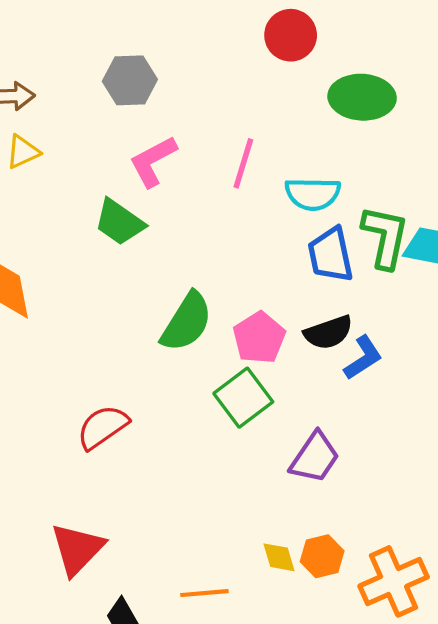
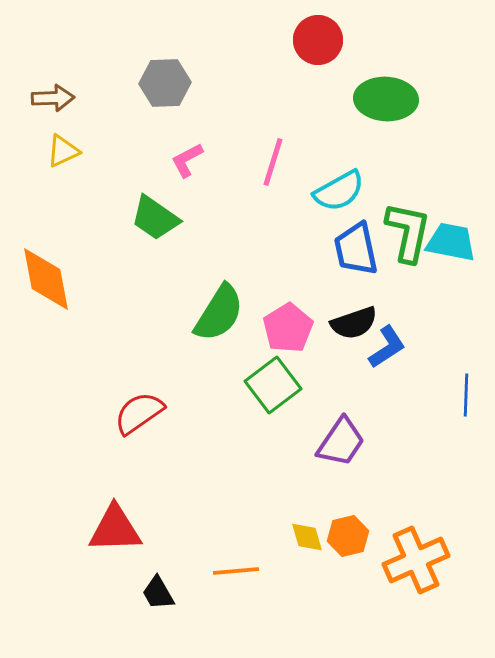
pink L-shape: (153, 161) -> (187, 160), size x0.7
cyan semicircle: (313, 194) -> (339, 191), turned -30
red triangle: (77, 549) -> (115, 529), turned 44

